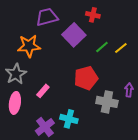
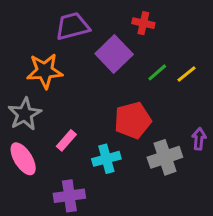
gray cross: (107, 102) -> (165, 157), turned -30
pink ellipse: (15, 103) -> (23, 159), turned -40
cyan cross: (69, 119) -> (106, 159), moved, turned -30
purple cross: (45, 127) -> (69, 196), turned 30

